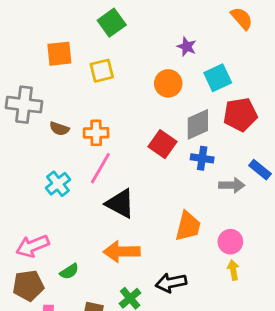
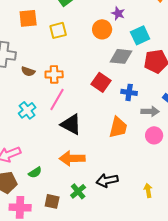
orange circle: (168, 83) -> (102, 29), moved
gray diamond: (198, 124) -> (121, 56), moved, turned 30
orange trapezoid: (188, 226) -> (118, 127), moved
pink circle: (230, 242) -> (154, 135), moved
yellow arrow: (233, 270) -> (148, 190), moved

